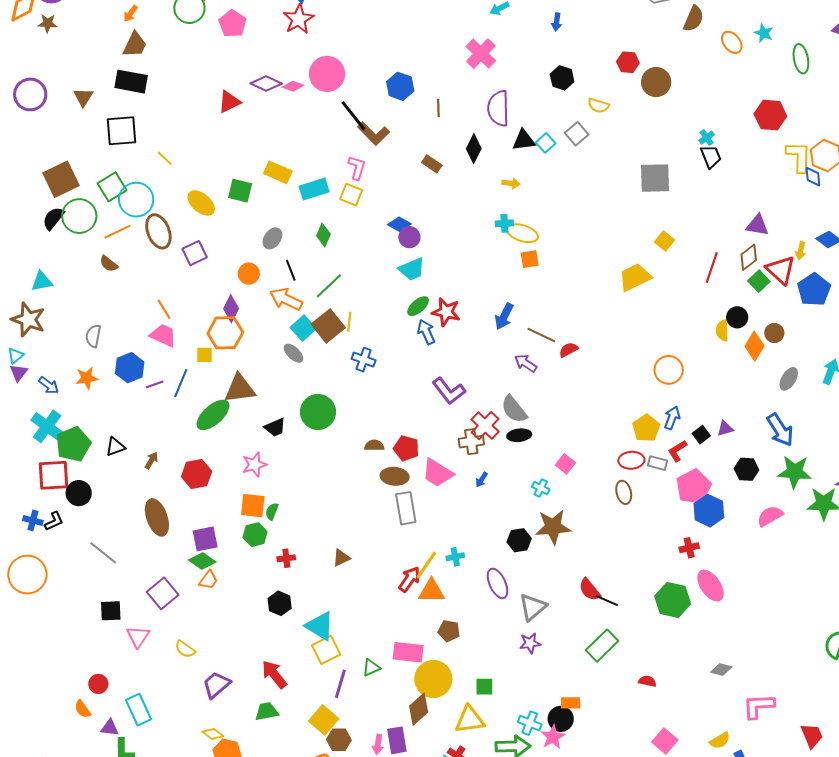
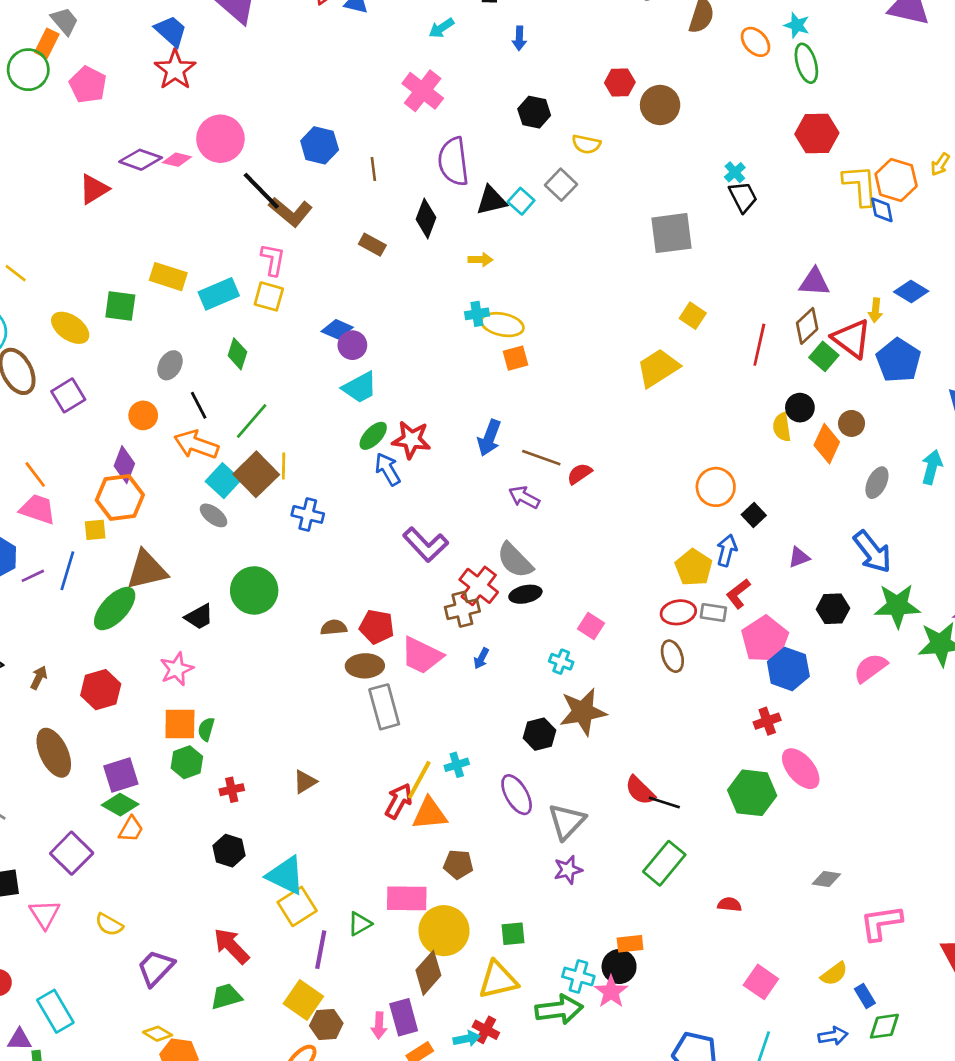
green ellipse: (801, 59) -> (806, 63), moved
black square: (701, 435) -> (754, 515), moved

